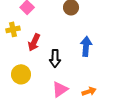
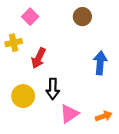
black arrow: (55, 58) -> (53, 89), moved

